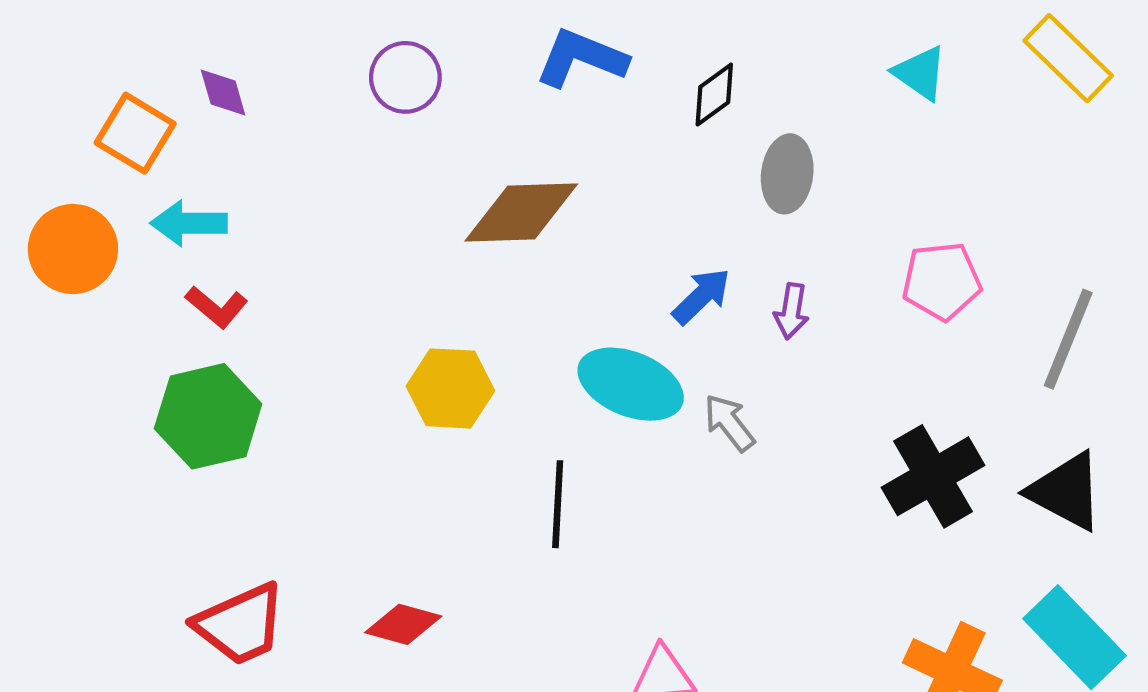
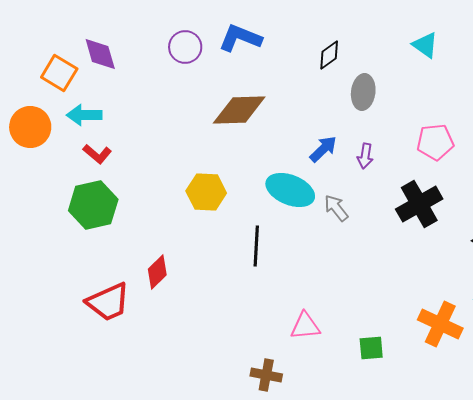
blue L-shape: (581, 58) -> (240, 38), moved
purple diamond: (223, 92) -> (100, 54), size x1.4
black cross: (933, 476) -> (419, 204), moved
red diamond: (403, 624) -> (157, 272), moved, turned -60

